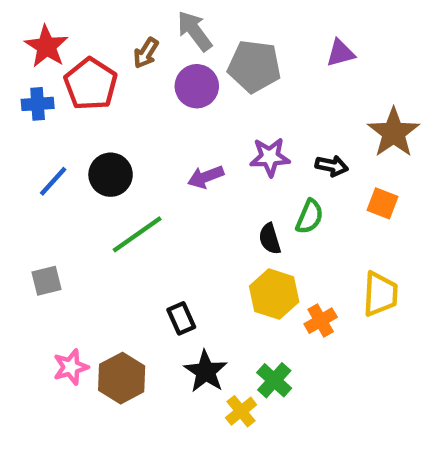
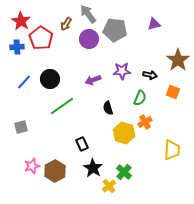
black semicircle: (270, 239) -> (108, 108), moved
yellow trapezoid: (380, 294) -> (172, 150), moved
orange cross: (321, 321) -> (145, 122), moved

